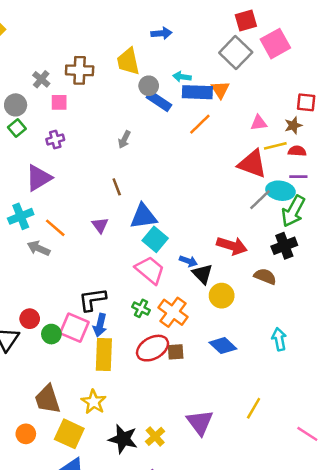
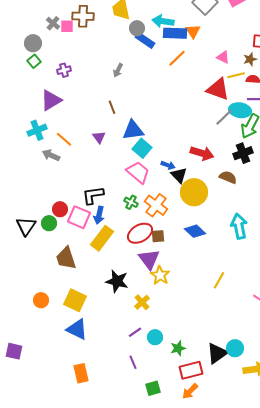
cyan arrow: (182, 77) -> (163, 21), size x1.5
pink square: (59, 102) -> (67, 26), moved
pink triangle: (259, 123) -> (223, 57), turned 32
yellow circle: (222, 296) -> (194, 192), size x1.4
red circle: (30, 319) -> (60, 209), moved
green circle: (51, 334) -> (49, 223), moved
cyan arrow: (279, 339) -> (239, 226), size x1.4
yellow rectangle: (104, 355) -> (102, 238), turned 35
brown trapezoid: (48, 399) -> (66, 258), moved
yellow star: (94, 402) -> (160, 275), moved
purple triangle: (200, 422) -> (149, 259), moved
black star: (123, 439) -> (117, 281), moved

